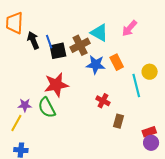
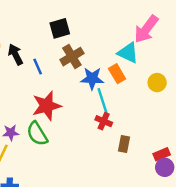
pink arrow: (129, 28) -> (146, 29), moved, size x1.4
cyan triangle: (99, 33) -> (128, 53), moved
blue line: (49, 42) -> (38, 67), moved
black square: (58, 51) -> (60, 28), moved
cyan line: (136, 85) -> (103, 102), moved

